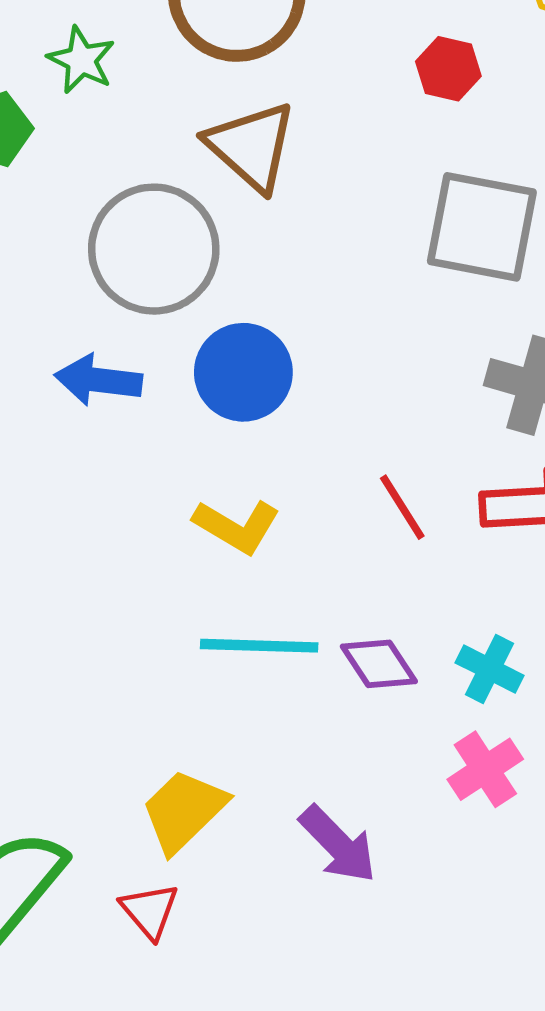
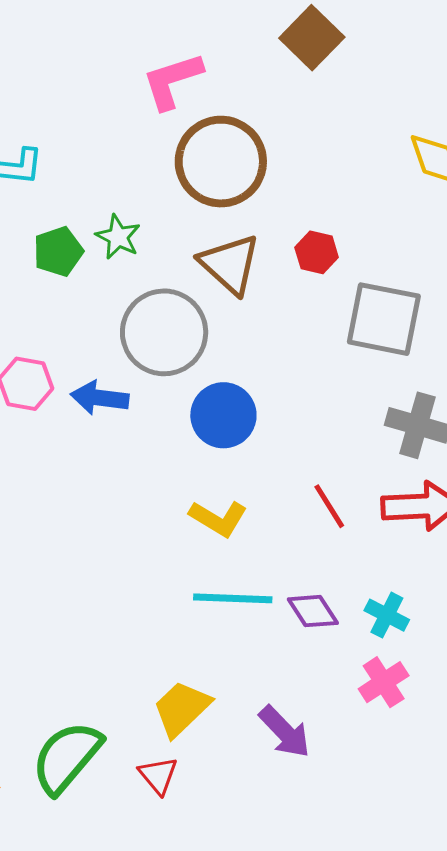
green star: (81, 60) -> (118, 237), moved
red hexagon: (448, 69) -> (317, 252), moved
blue arrow: (98, 380) -> (100, 398), moved

